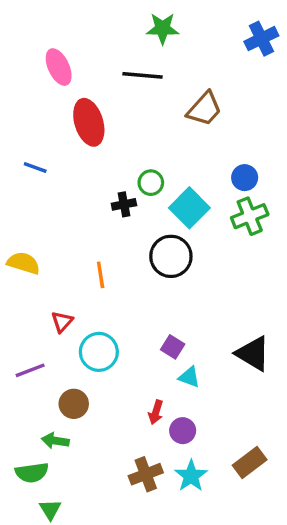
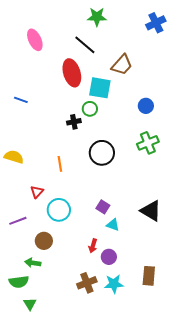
black line: (142, 75) -> (85, 45), turned 35
red ellipse: (89, 122) -> (72, 73), moved
cyan square: (189, 208) -> (100, 88), moved, turned -35
green cross: (250, 216) -> (148, 143), moved
brown rectangle: (250, 462) -> (149, 276), turned -48
cyan star: (191, 476) -> (114, 284), turned 30

